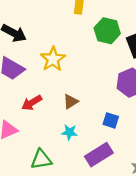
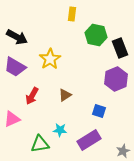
red arrow: (32, 103) -> (32, 96), turned -30
cyan star: (69, 132) -> (60, 130), moved

